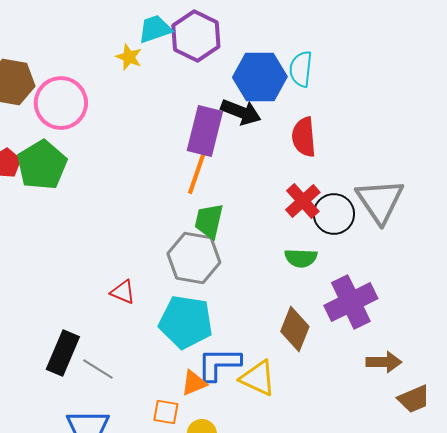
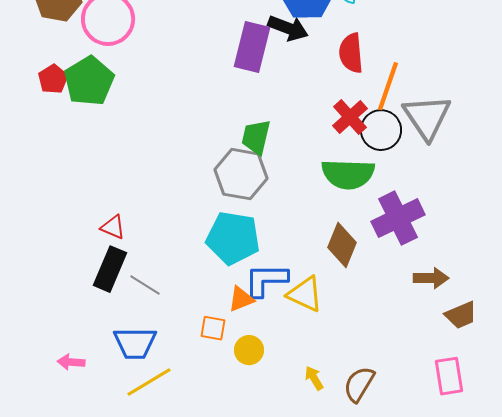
orange line: (198, 170) -> (388, 86), moved
green semicircle: (301, 258) -> (348, 174), size x1.6
red triangle: (123, 292) -> (113, 227), moved

